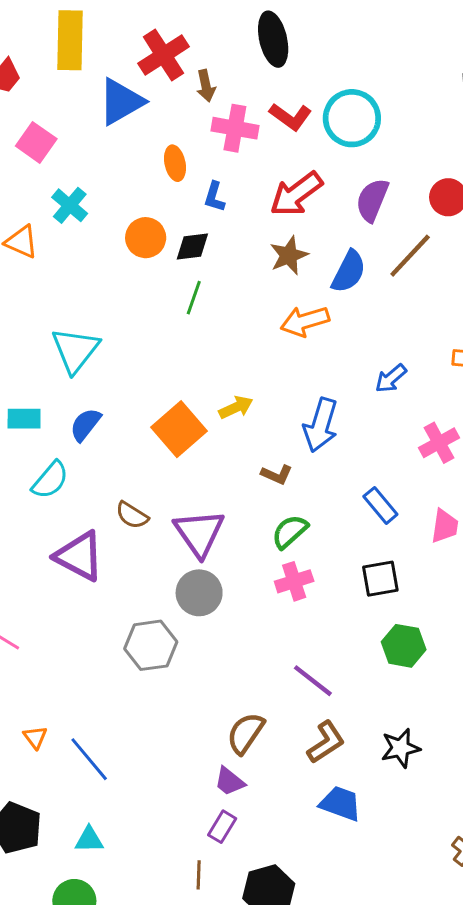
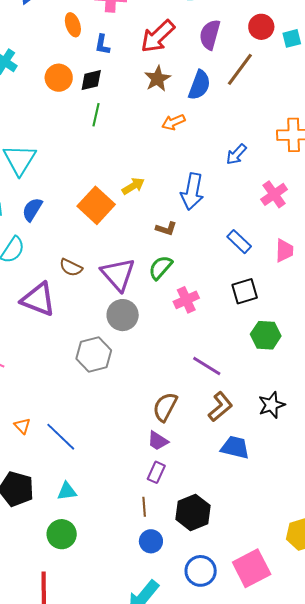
orange arrow: (305, 321) -> (173, 122), size x0.7
green semicircle: (290, 532) -> (160, 268), moved

